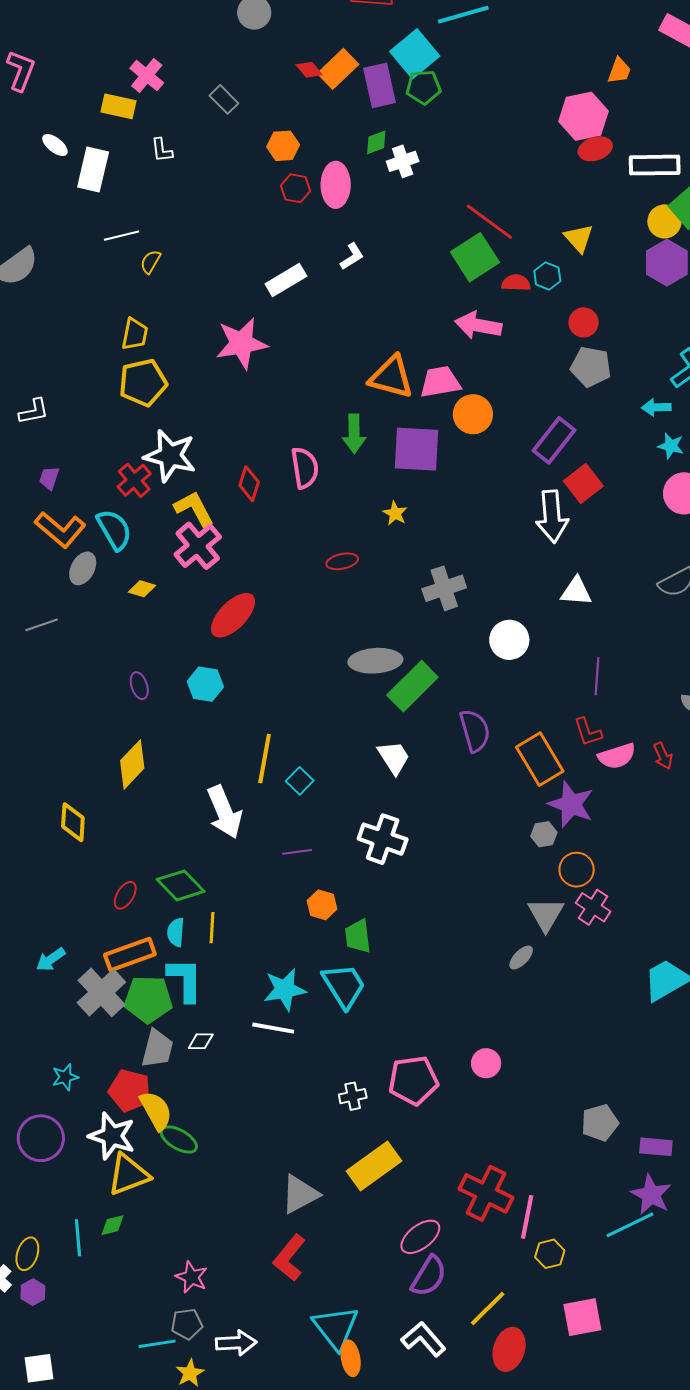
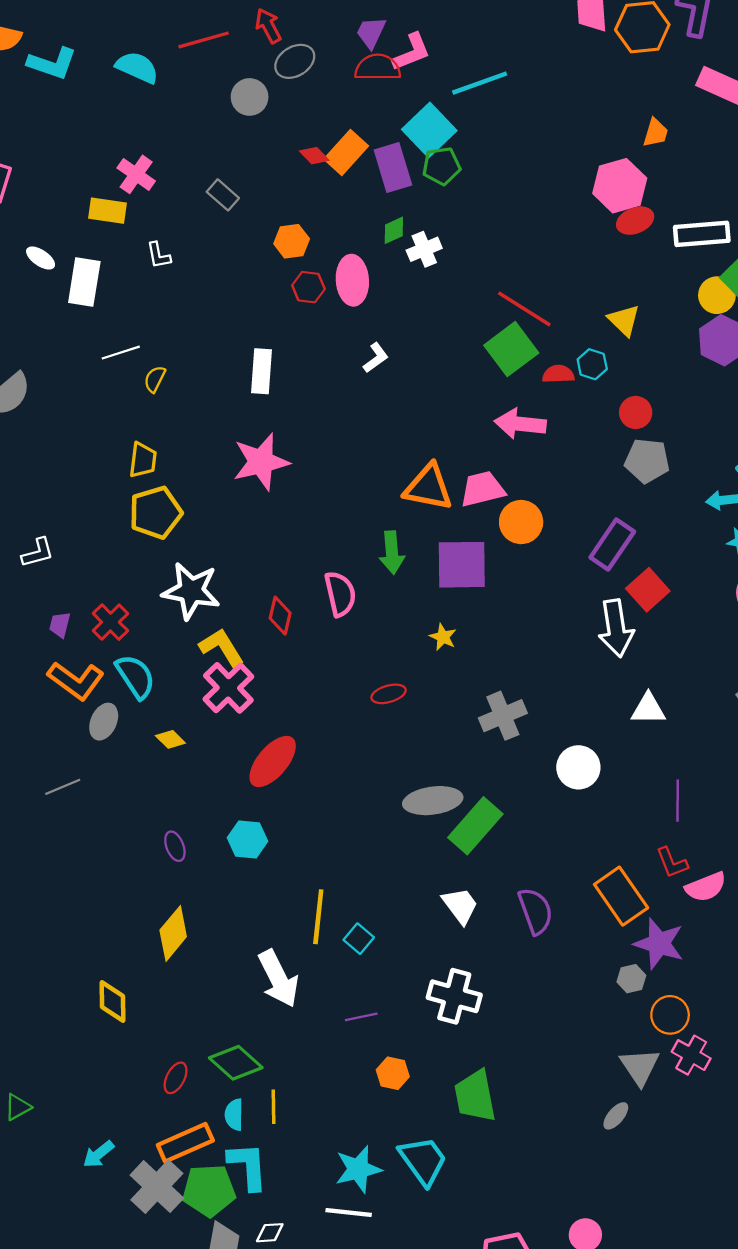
white rectangle: (286, 280) -> (261, 371), moved, turned -51
red cross: (134, 480) -> (110, 622), moved
yellow diamond: (142, 589) -> (170, 739), turned 32
purple semicircle: (475, 731) -> (535, 911), moved
green trapezoid: (358, 936) -> (475, 1096), moved, size x1.4

